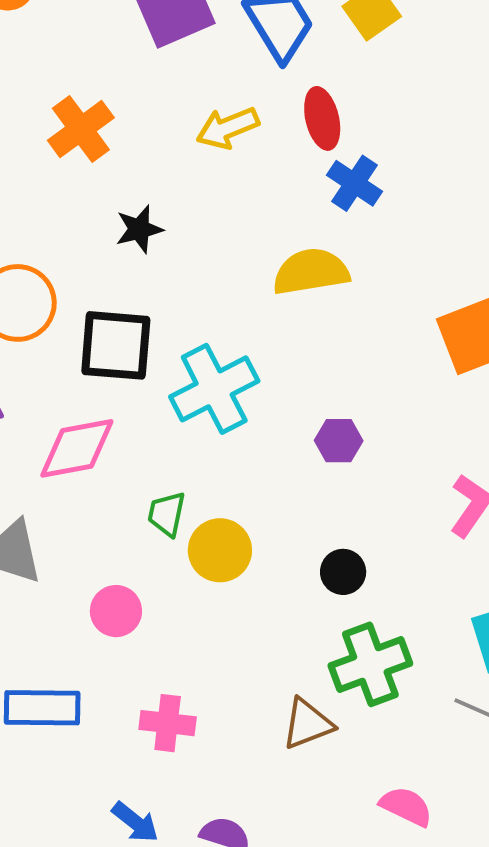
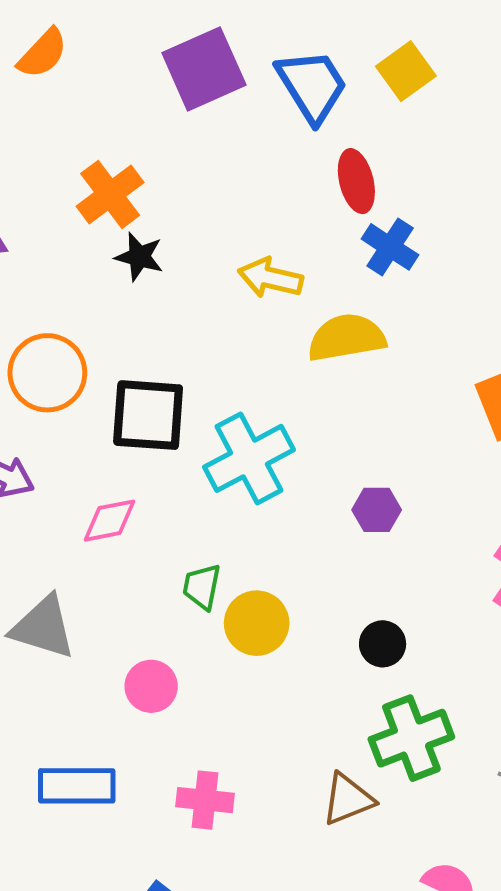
yellow arrow: (228, 128) -> (270, 278), moved, turned 36
black star: (139, 229) -> (139, 257), moved, turned 30
pink diamond: (77, 448) -> (109, 521), size x0.7

